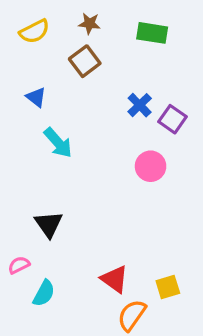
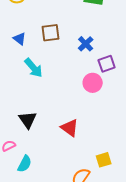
brown square: (85, 61) -> (51, 33), moved, turned 30
purple square: (173, 119) -> (107, 64), moved, turned 36
red triangle: (114, 279) -> (70, 128), moved

